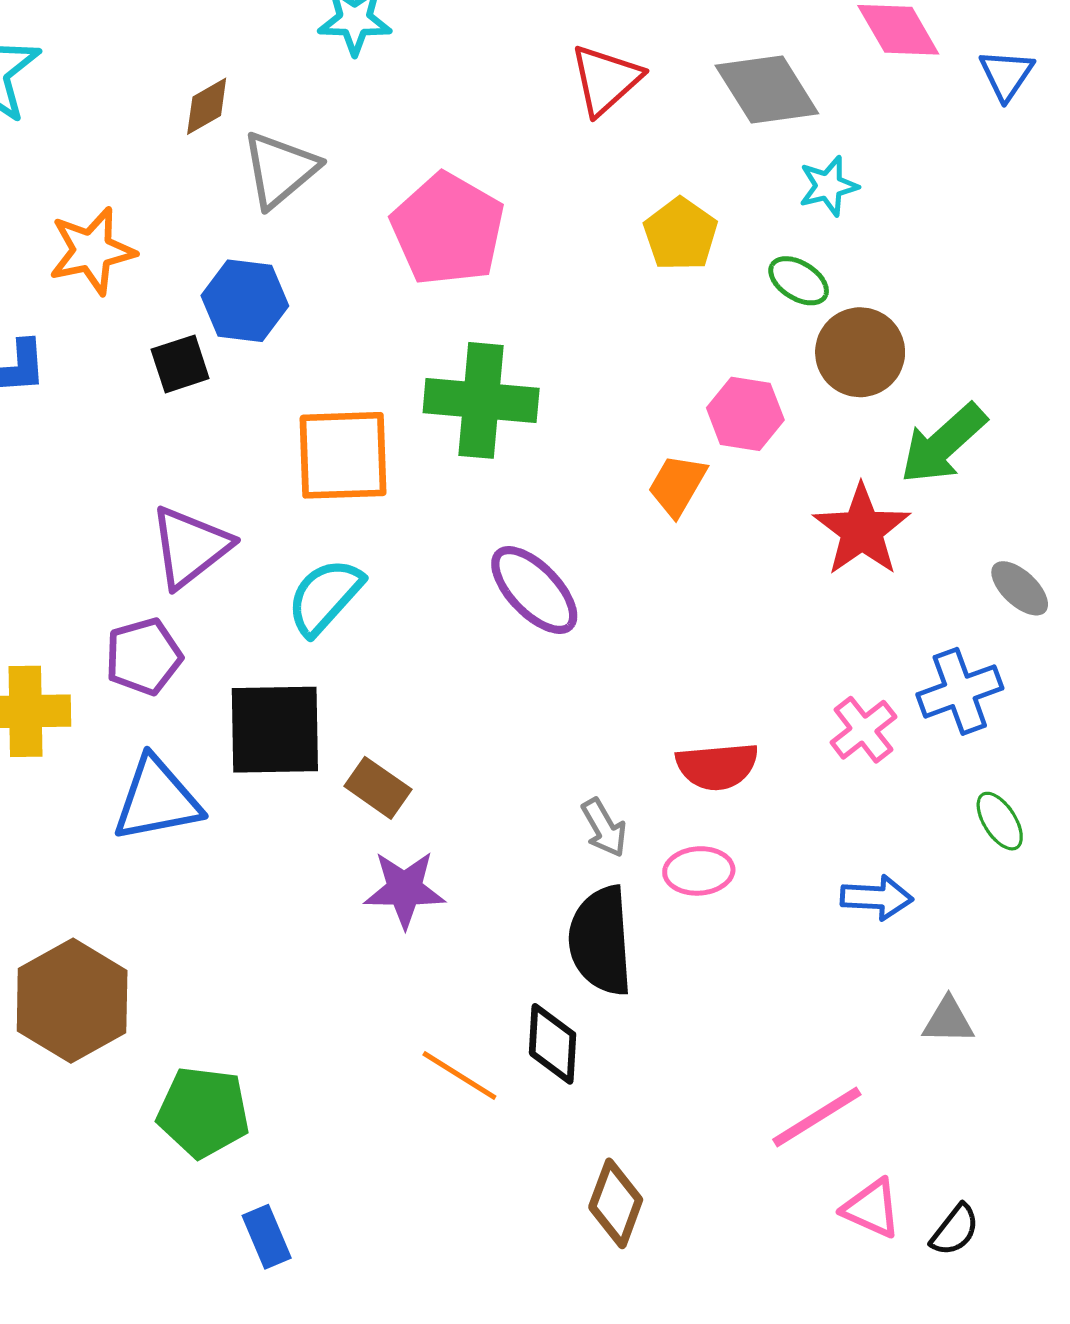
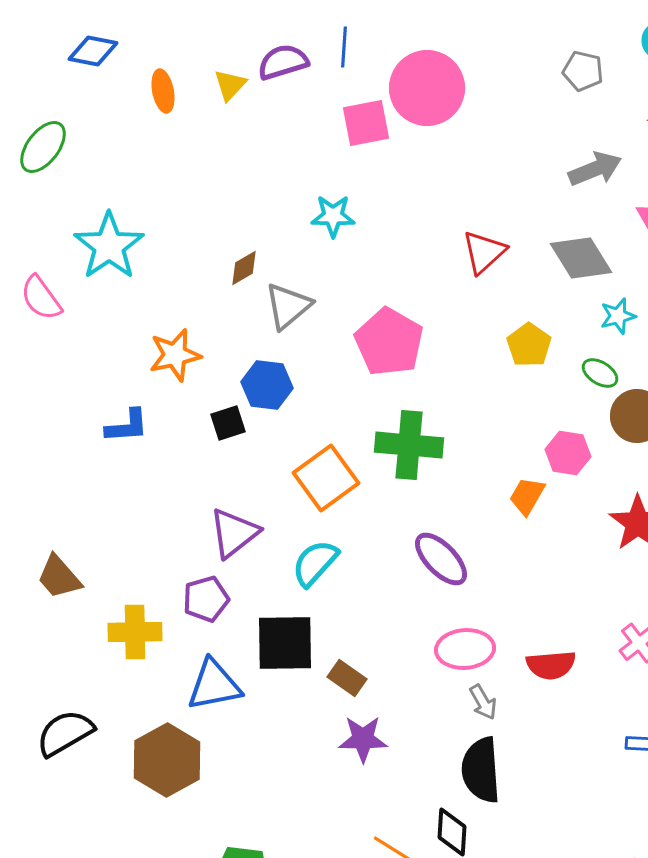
orange square: (343, 455) -> (326, 478), turned -34
pink ellipse: (699, 871) -> (465, 649), moved, size x1.4
brown hexagon: (72, 1001) -> (167, 760), moved

